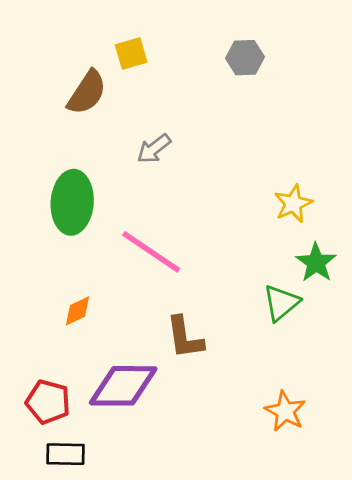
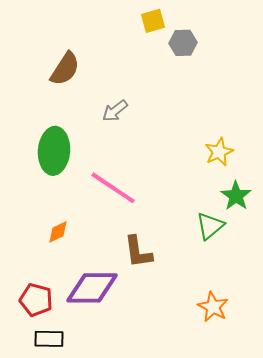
yellow square: (131, 54) -> (153, 21), moved

